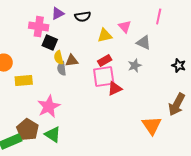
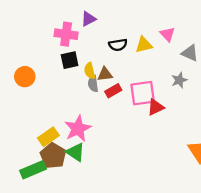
black semicircle: (83, 17) -> (118, 45), moved
black square: (50, 43) -> (70, 60), moved, turned -35
red rectangle: (105, 61) -> (113, 91), moved
yellow rectangle: (24, 81) -> (48, 137), moved, turned -30
green triangle: (53, 135) -> (75, 152), moved

